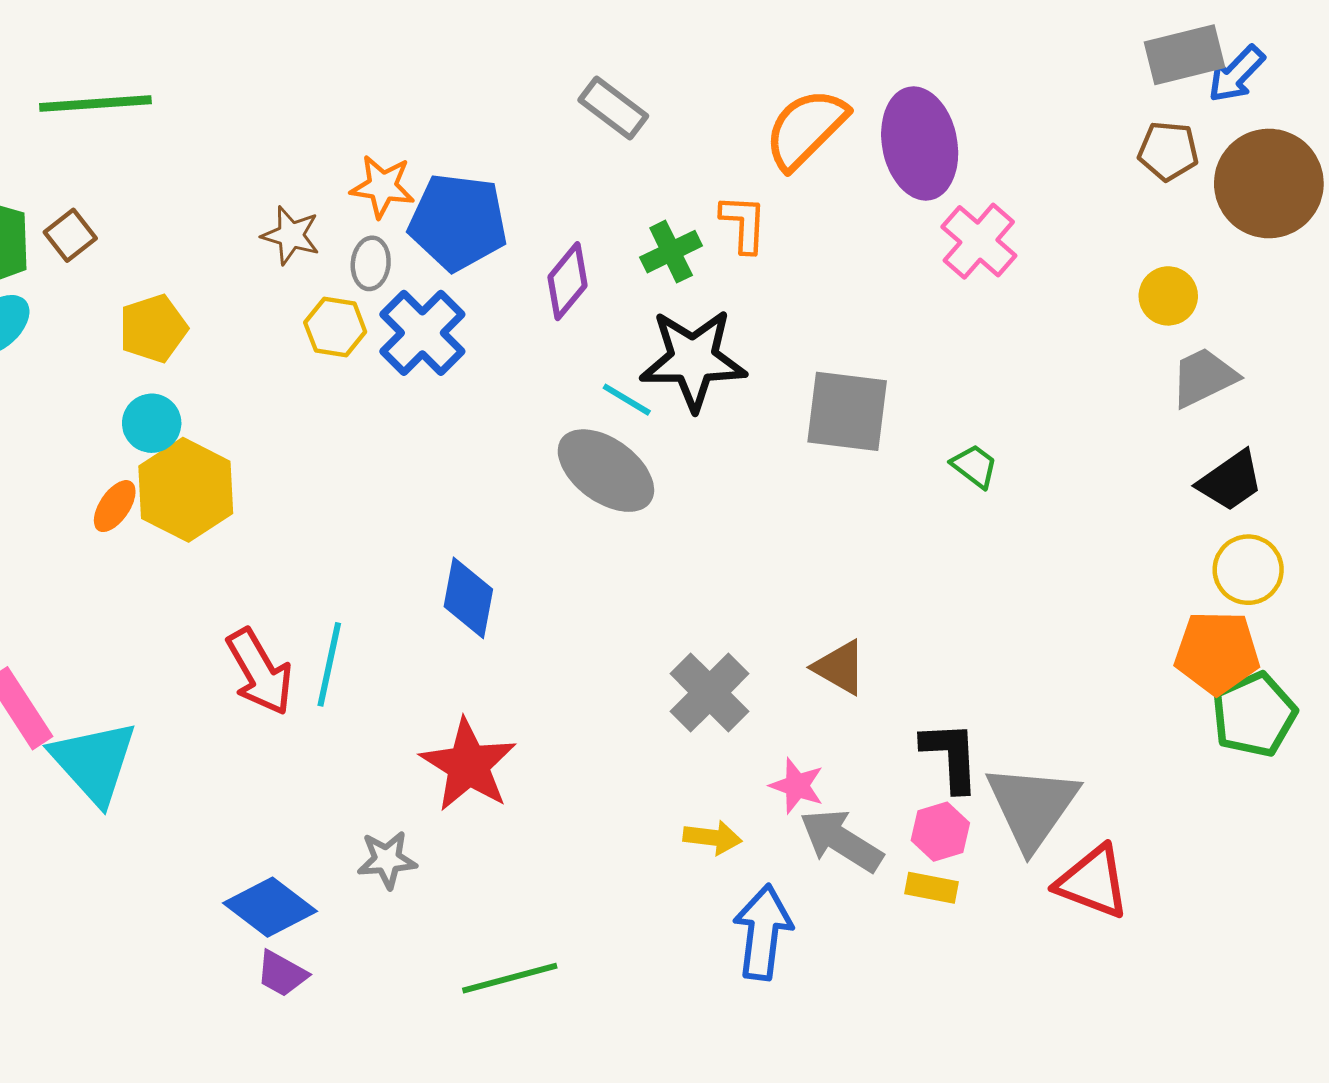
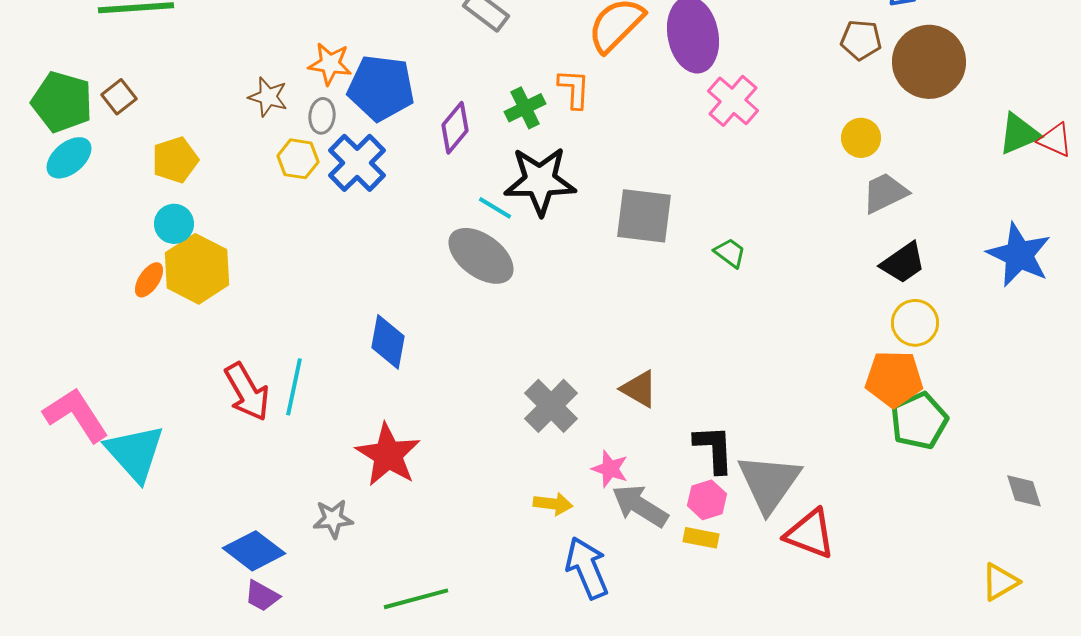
blue arrow: (763, 932) -> (587, 568), turned -30

